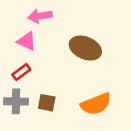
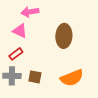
brown ellipse: (85, 48) -> (64, 36), turned 70

